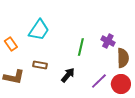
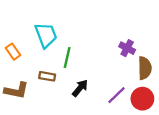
cyan trapezoid: (39, 30) -> (46, 35), turned -55
green line: (81, 47) -> (67, 58), moved

